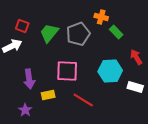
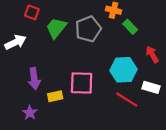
red square: (22, 26) -> (32, 12), moved
pink square: (67, 71) -> (82, 83), moved
red line: (83, 100) -> (127, 100), moved

